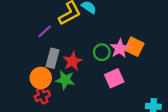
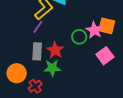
purple line: (45, 31) -> (38, 27), moved
orange circle: (41, 78) -> (17, 73), moved
pink square: (114, 78) -> (105, 56), moved

